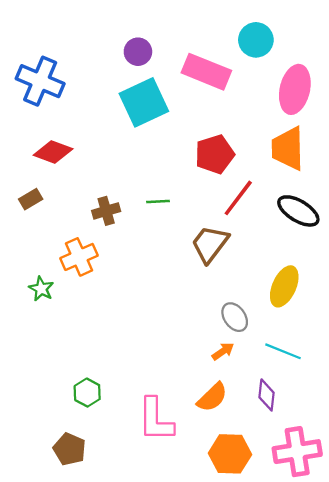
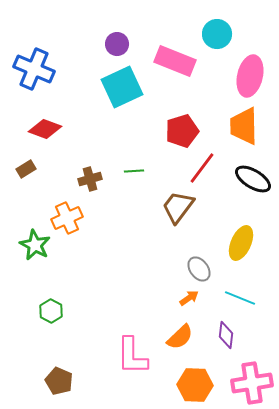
green star: (41, 289) -> (35, 245), size x1.4
green hexagon: (87, 393) -> (51, 311), moved

